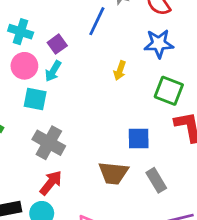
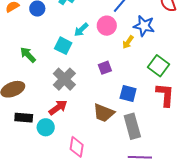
purple square: (57, 44) -> (105, 68), moved
blue star: (159, 44) -> (144, 26), moved
pink circle: (24, 66) -> (107, 26), moved
gray rectangle: (156, 180) -> (132, 126), size x1.4

